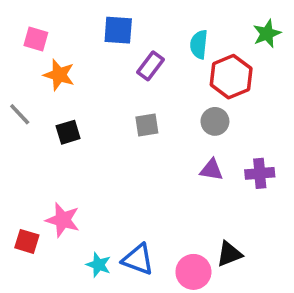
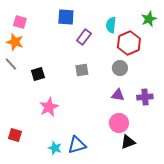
orange star: (59, 75) -> (15, 42), moved
pink star: (63, 220) -> (49, 107), moved, turned 30
blue triangle: (138, 259) -> (77, 145), turned -36
pink circle: (193, 272) -> (119, 123), moved

